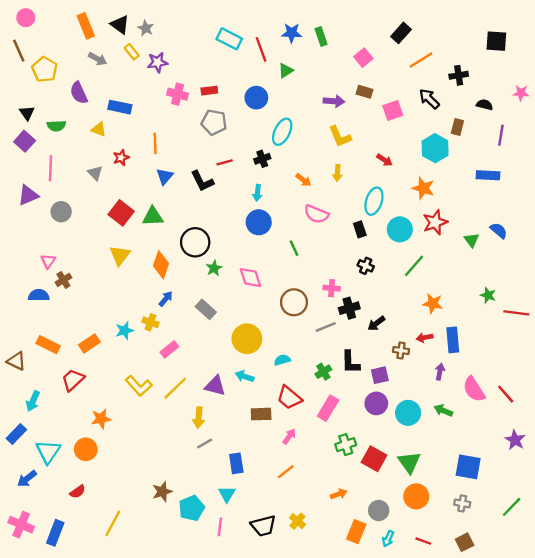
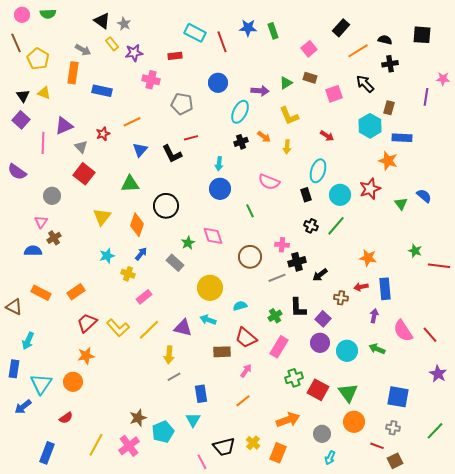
orange rectangle: (86, 26) -> (73, 73), moved, turned 30
green triangle: (286, 71) -> (286, 83), moved
red rectangle: (209, 91) -> (175, 56), moved
purple semicircle: (79, 93) -> (17, 172), moved, turned -30
purple arrow: (334, 101) -> (260, 91), moved
black semicircle: (485, 105) -> (385, 40), moved
green semicircle: (56, 126) -> (48, 14), moved
yellow triangle: (99, 129) -> (44, 93), moved
purple line: (501, 135) -> (426, 97), moved
orange line: (155, 144) -> (132, 122), turned 66
black cross: (262, 159) -> (241, 142), moved
blue rectangle: (488, 175) -> (402, 138), moved
orange arrow: (303, 180) -> (264, 137), moved
orange star: (423, 188) -> (388, 161), moved
purple triangle: (28, 195) -> (64, 126), moved
gray circle: (61, 212) -> (52, 196), moved
red square: (121, 213) -> (84, 174), moved
green line: (414, 266) -> (336, 226), moved
green star: (214, 268) -> (188, 243), moved
cyan star: (125, 331) -> (107, 256), moved
purple square: (380, 375) -> (323, 319), turned -35
red trapezoid: (73, 380) -> (87, 323), moved
blue rectangle: (16, 434) -> (14, 369), turned -36
orange arrow: (339, 494) -> (288, 420), size x1.6
pink cross: (21, 525) -> (129, 446), moved, turned 30
pink line: (220, 527) -> (202, 462), moved, turned -35
orange rectangle: (356, 532) -> (278, 453), moved
red line: (423, 541) -> (377, 446), moved

